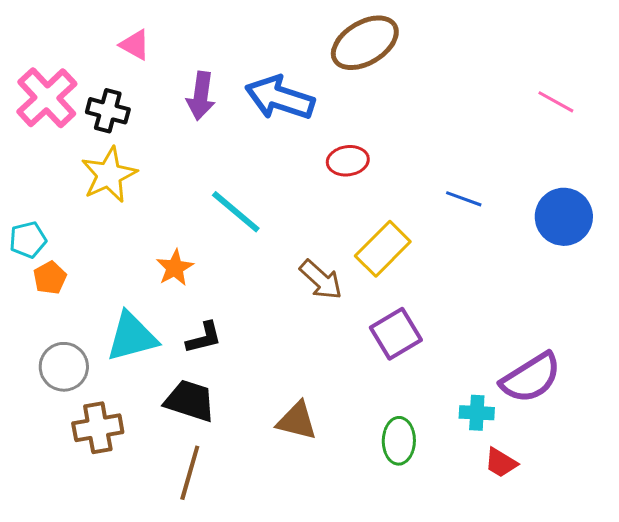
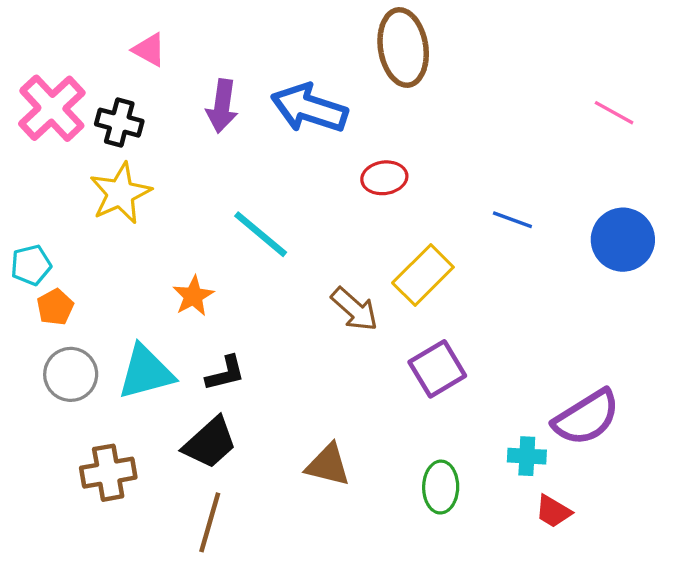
brown ellipse: (365, 43) -> (403, 47), turned -68
gray circle: (64, 367) -> (71, 374), moved
black trapezoid: (190, 401) -> (210, 443), turned 120

